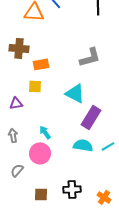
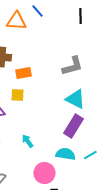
cyan triangle: (75, 93) -> (75, 99), moved
pink circle: (40, 153) -> (44, 173), moved

